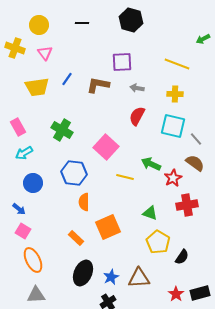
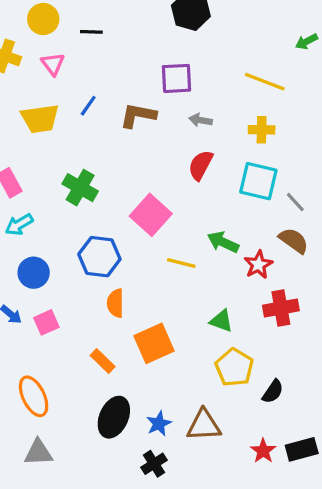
black line: (82, 23) -> (91, 32), moved
pink square: (23, 231) -> (46, 322), moved, turned 35

